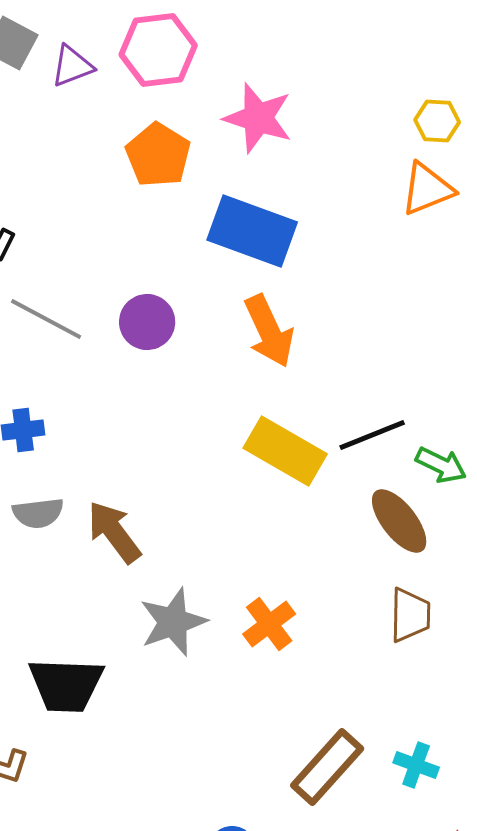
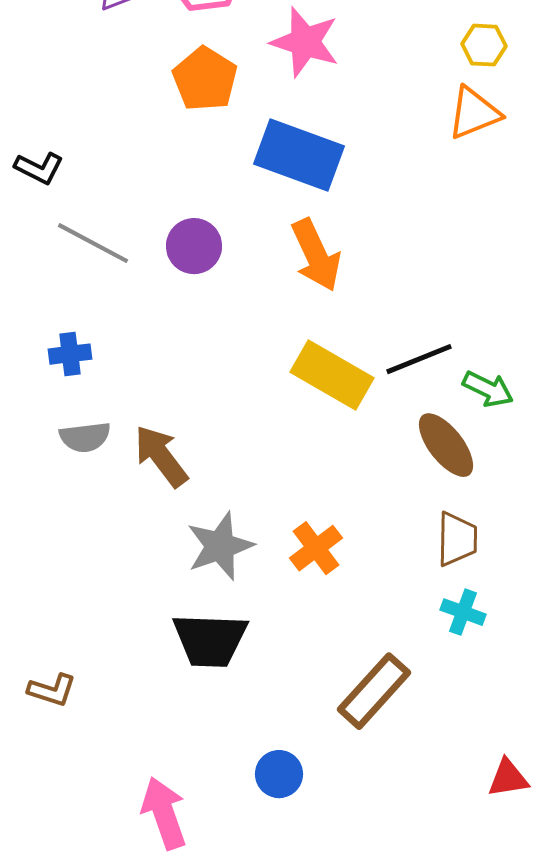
black trapezoid: (66, 685) -> (210, 640), moved
cyan cross: (416, 765) -> (463, 612), moved

